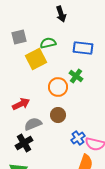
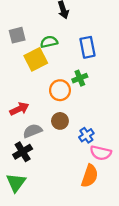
blue rectangle: (83, 48) -> (87, 47), turned 72
green cross: (76, 76) -> (80, 78), turned 32
blue cross: (78, 138) -> (86, 135), moved

